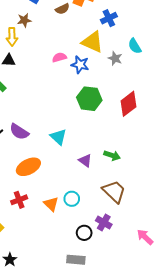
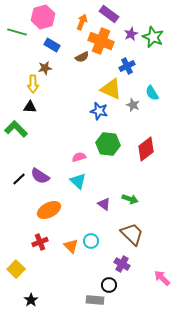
pink semicircle: (59, 57) -> (79, 157), moved
black circle: (84, 233) -> (109, 285), moved

